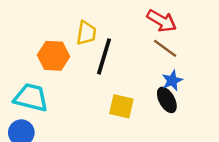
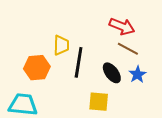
black ellipse: (167, 100) -> (112, 73), moved

